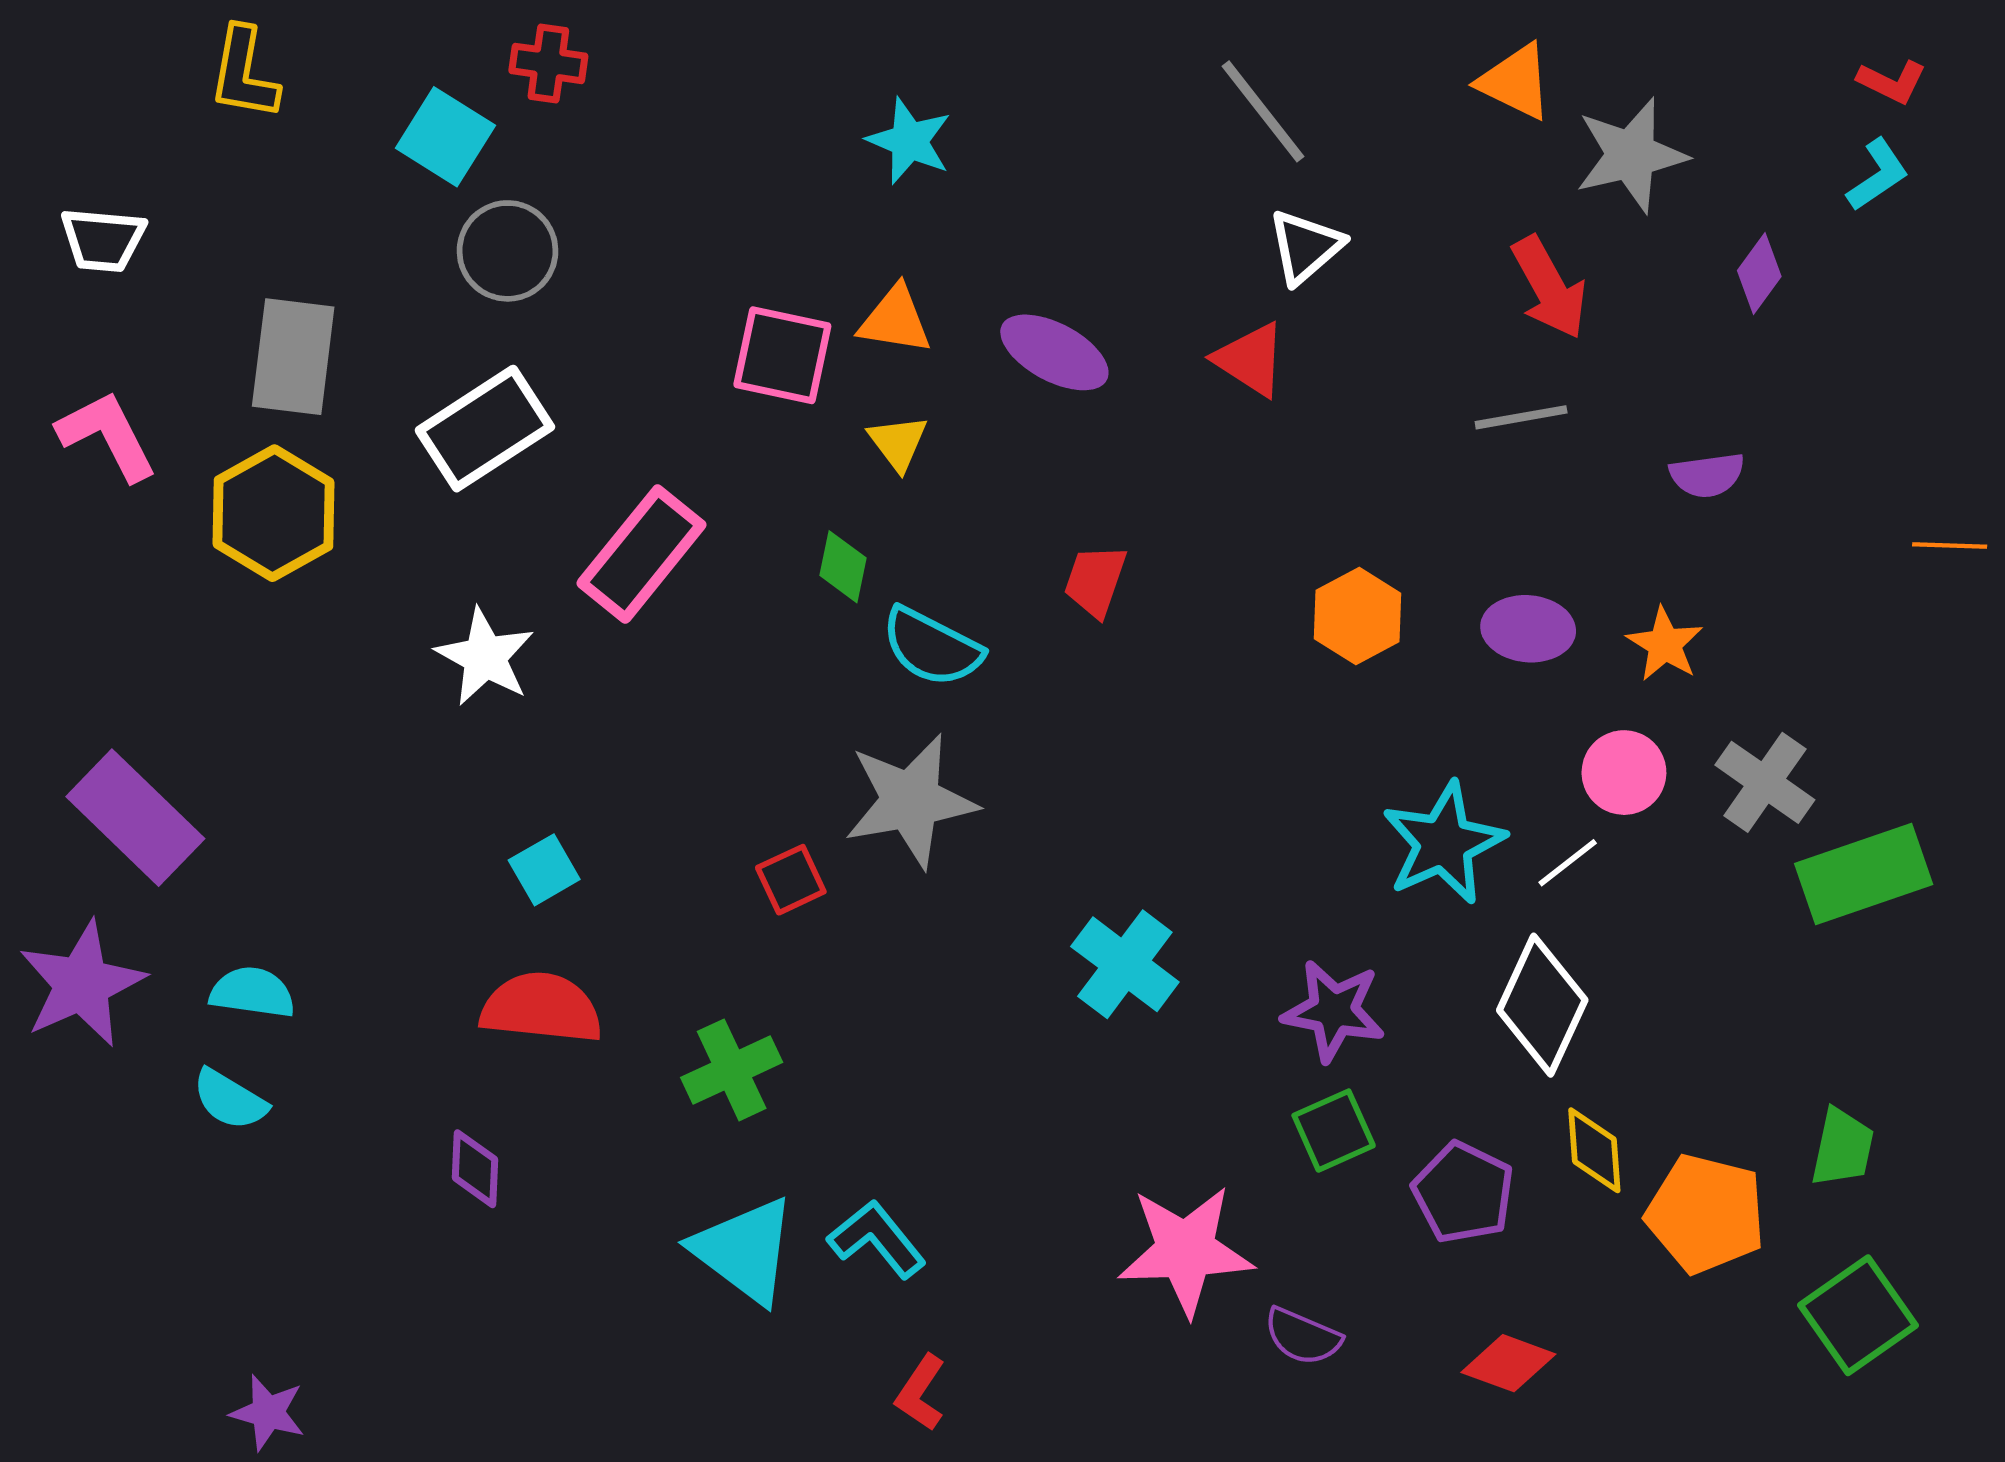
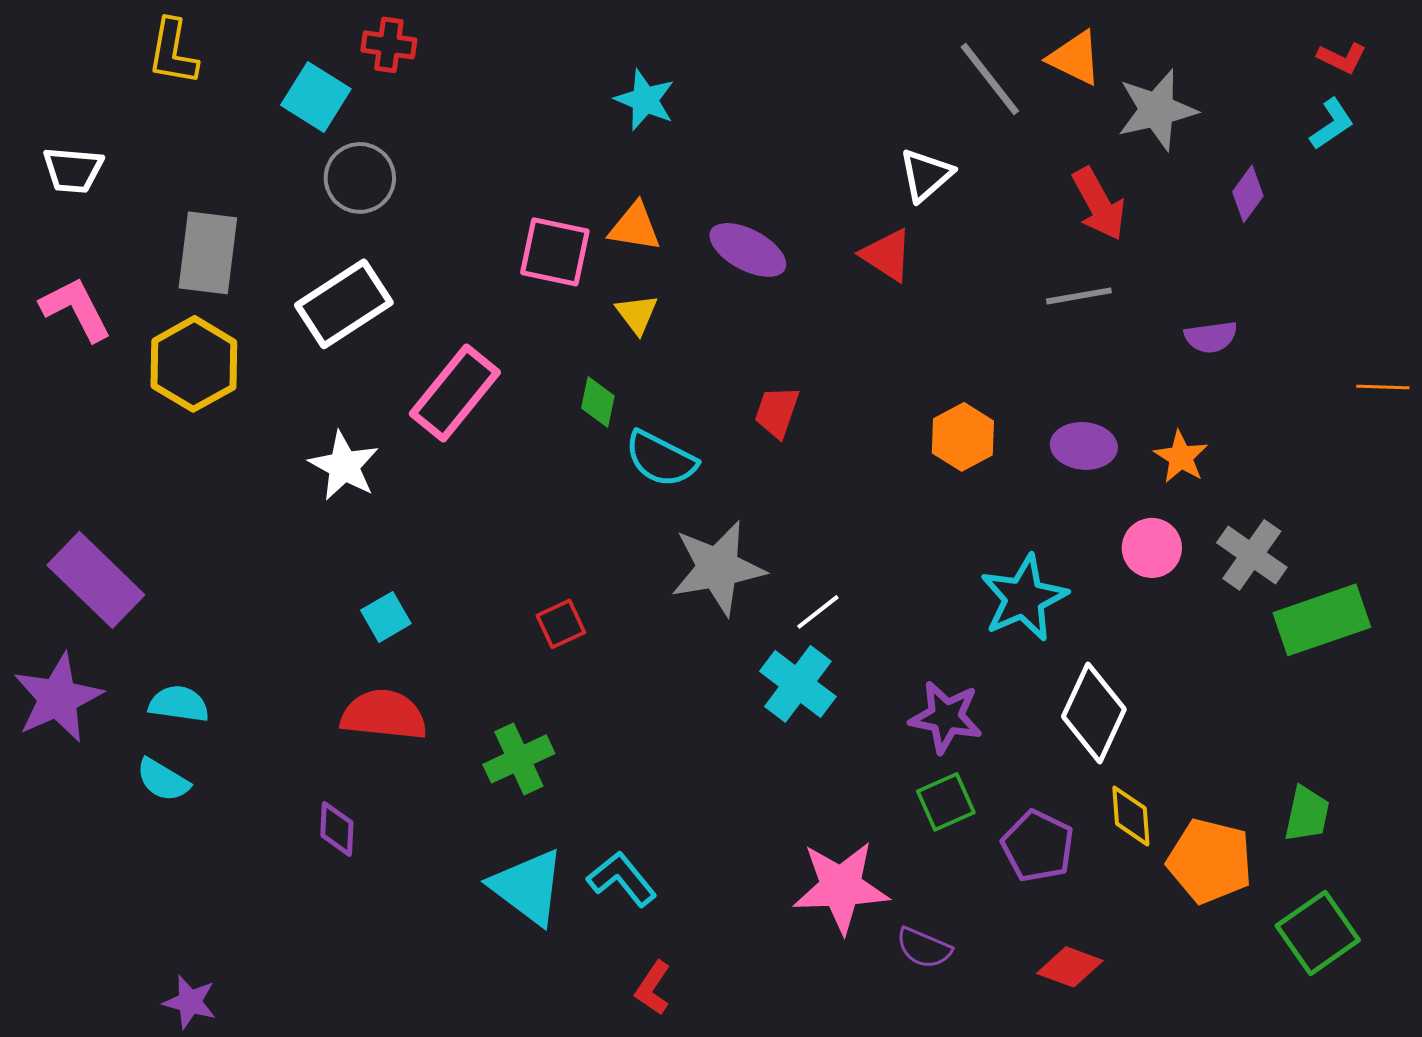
gray line: (1263, 111) -> (990, 79), moved
gray star: (911, 801) -> (718, 568), moved
white line: (1568, 863) -> (818, 612), moved

